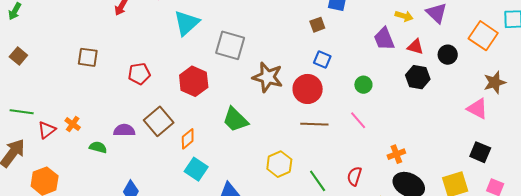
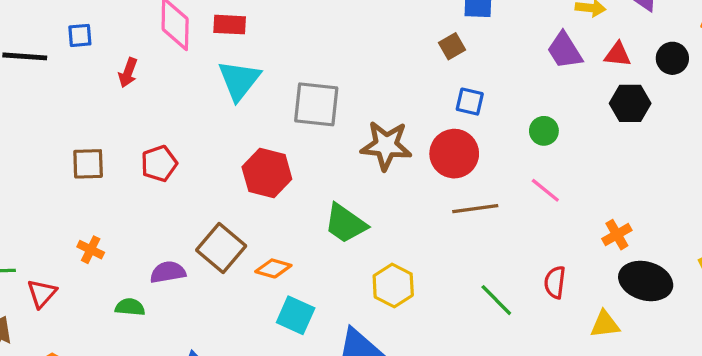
red pentagon: (139, 74) -> (159, 164), moved
orange cross: (73, 124) -> (91, 250), moved
orange diamond: (188, 139) -> (273, 268), turned 65
yellow hexagon: (279, 164) -> (393, 286), moved

